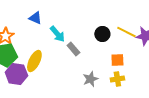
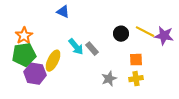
blue triangle: (35, 18) -> (63, 12), moved
cyan arrow: (57, 34) -> (76, 47), moved

